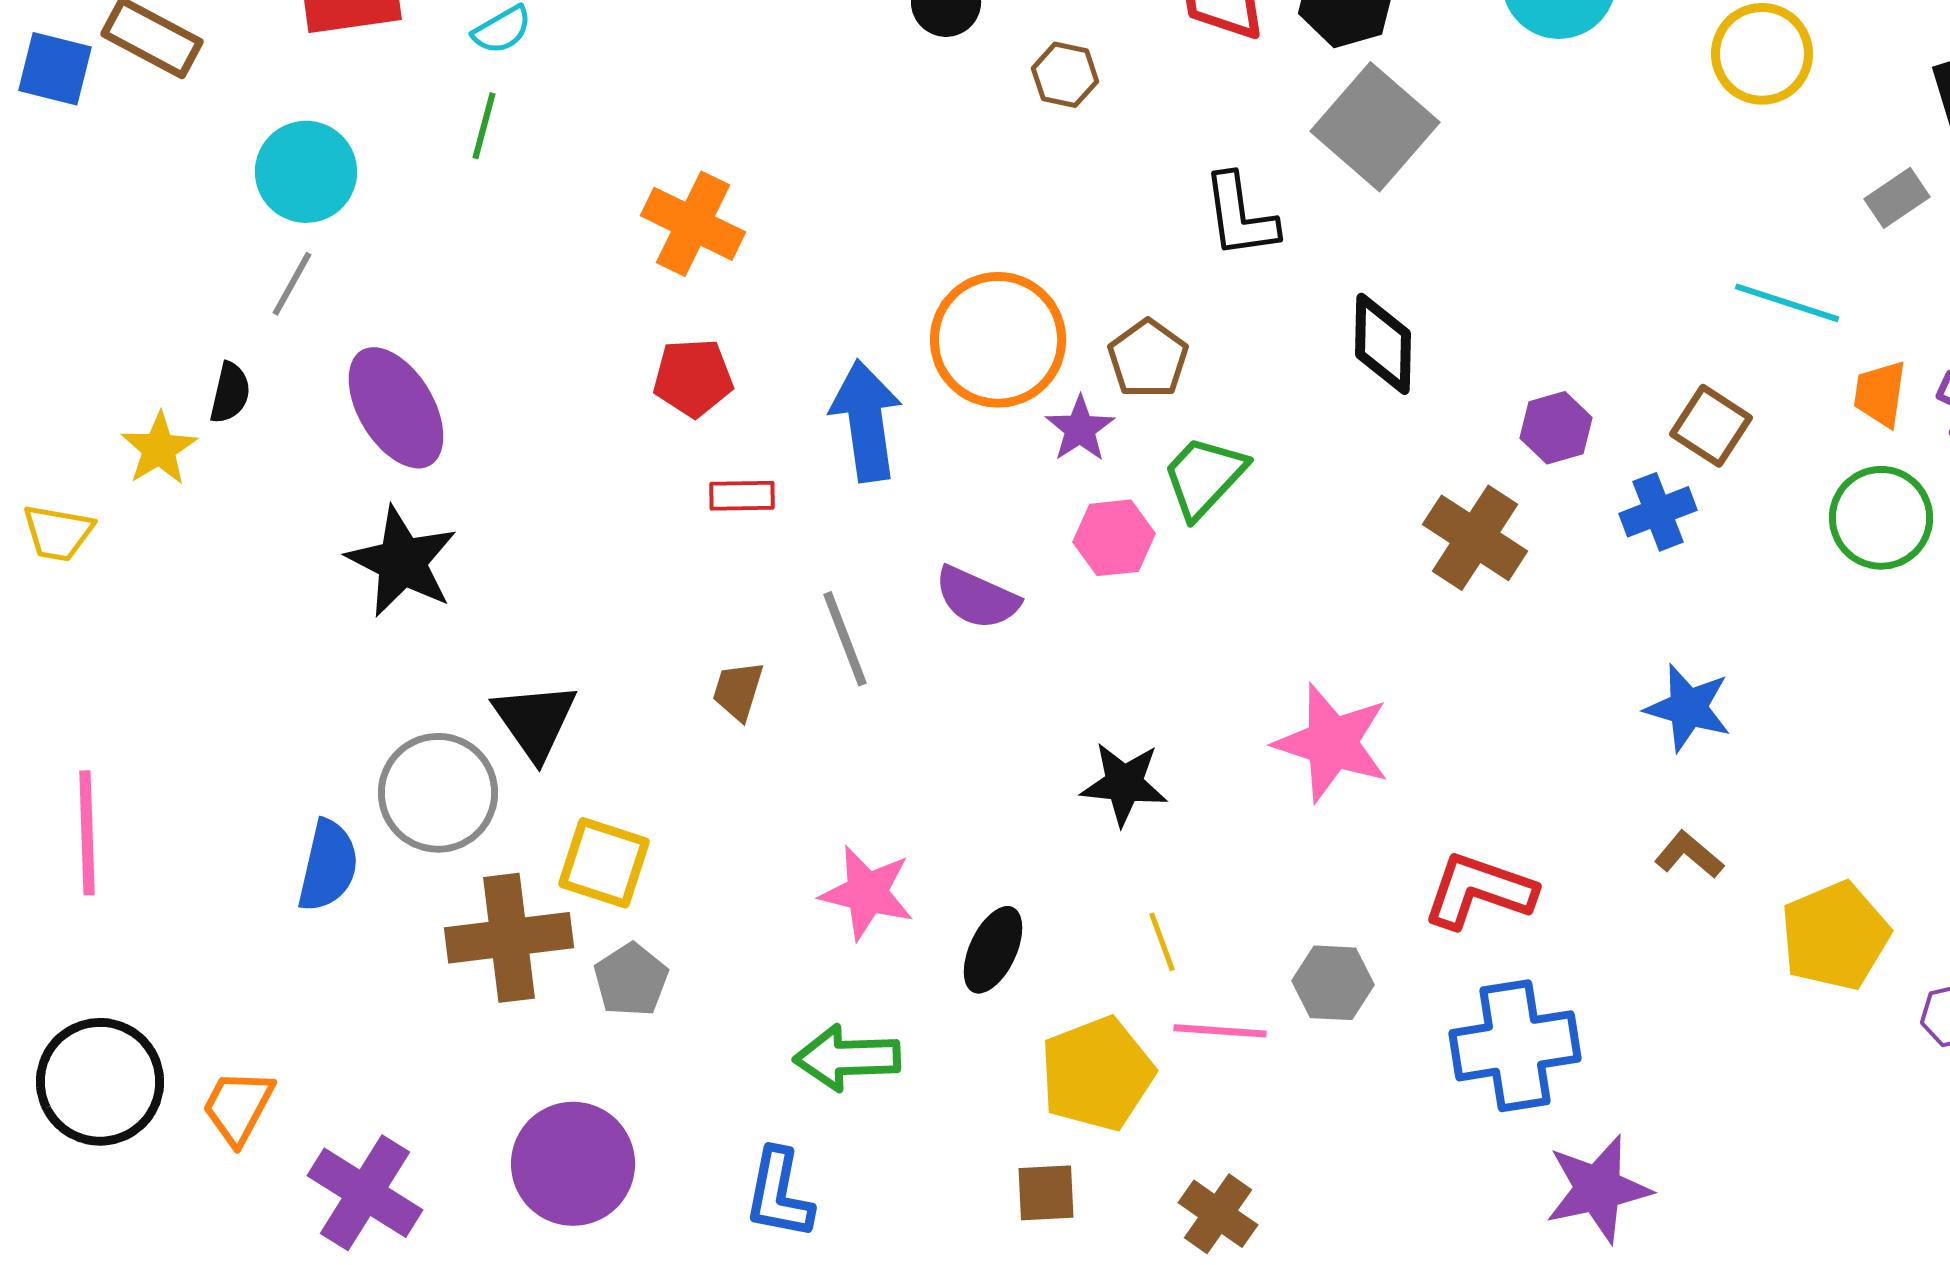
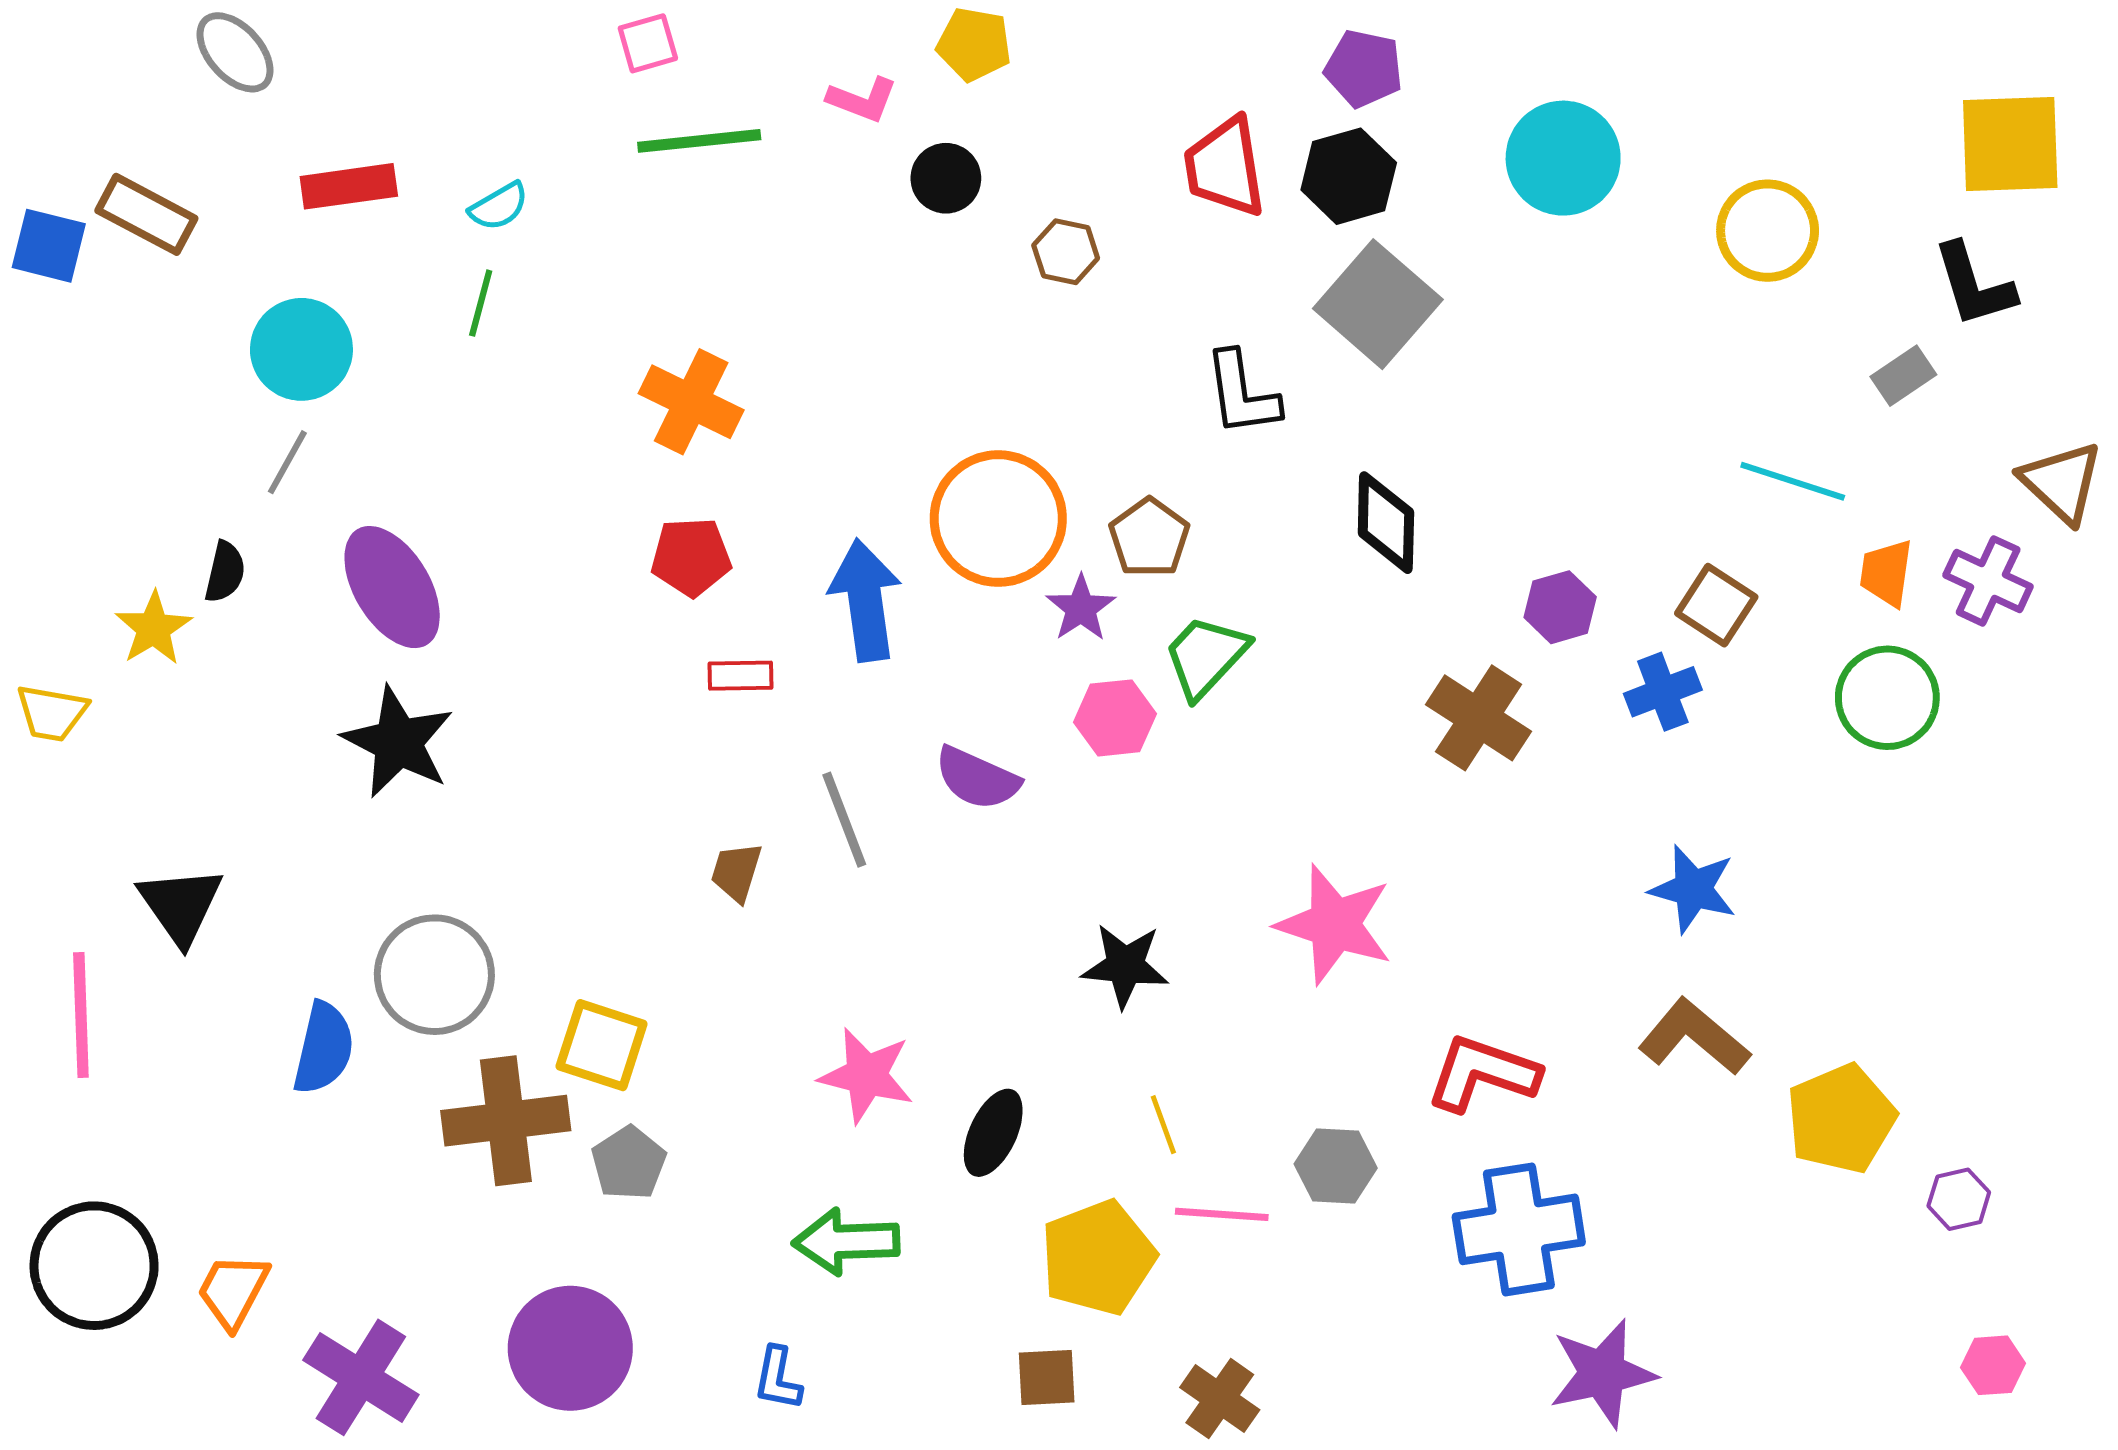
black triangle: (535, 721) -> (181, 905), moved
brown L-shape: (1689, 855) -> (1694, 1037), size x1.6
blue L-shape: (779, 1194) -> (778, 1378), size x0.7

